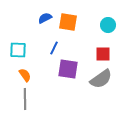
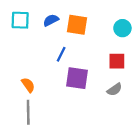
cyan square: (18, 50) -> (20, 20), moved
gray semicircle: (101, 79) -> (115, 90), size x0.6

